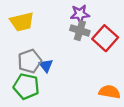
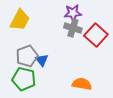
yellow trapezoid: (22, 22) -> (20, 20), turned -50
orange semicircle: (110, 92) -> (82, 84), moved

